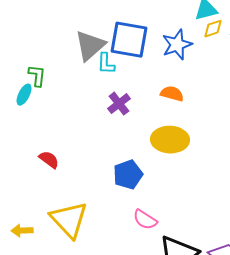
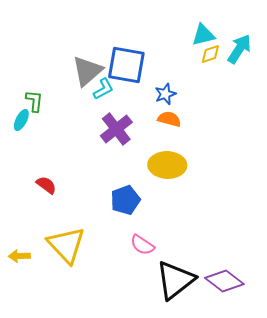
blue star: (177, 45) -> (165, 94), moved, size x0.7
cyan L-shape: (106, 64) -> (103, 89), turned -120
purple cross: (119, 104) -> (116, 129), size x1.4

